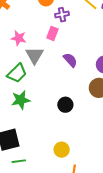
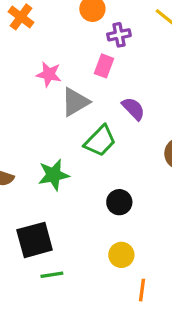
gray triangle: (35, 55) -> (75, 102), turned 30
green trapezoid: (17, 73) -> (100, 141), moved
black circle: (65, 105) -> (119, 202), moved

